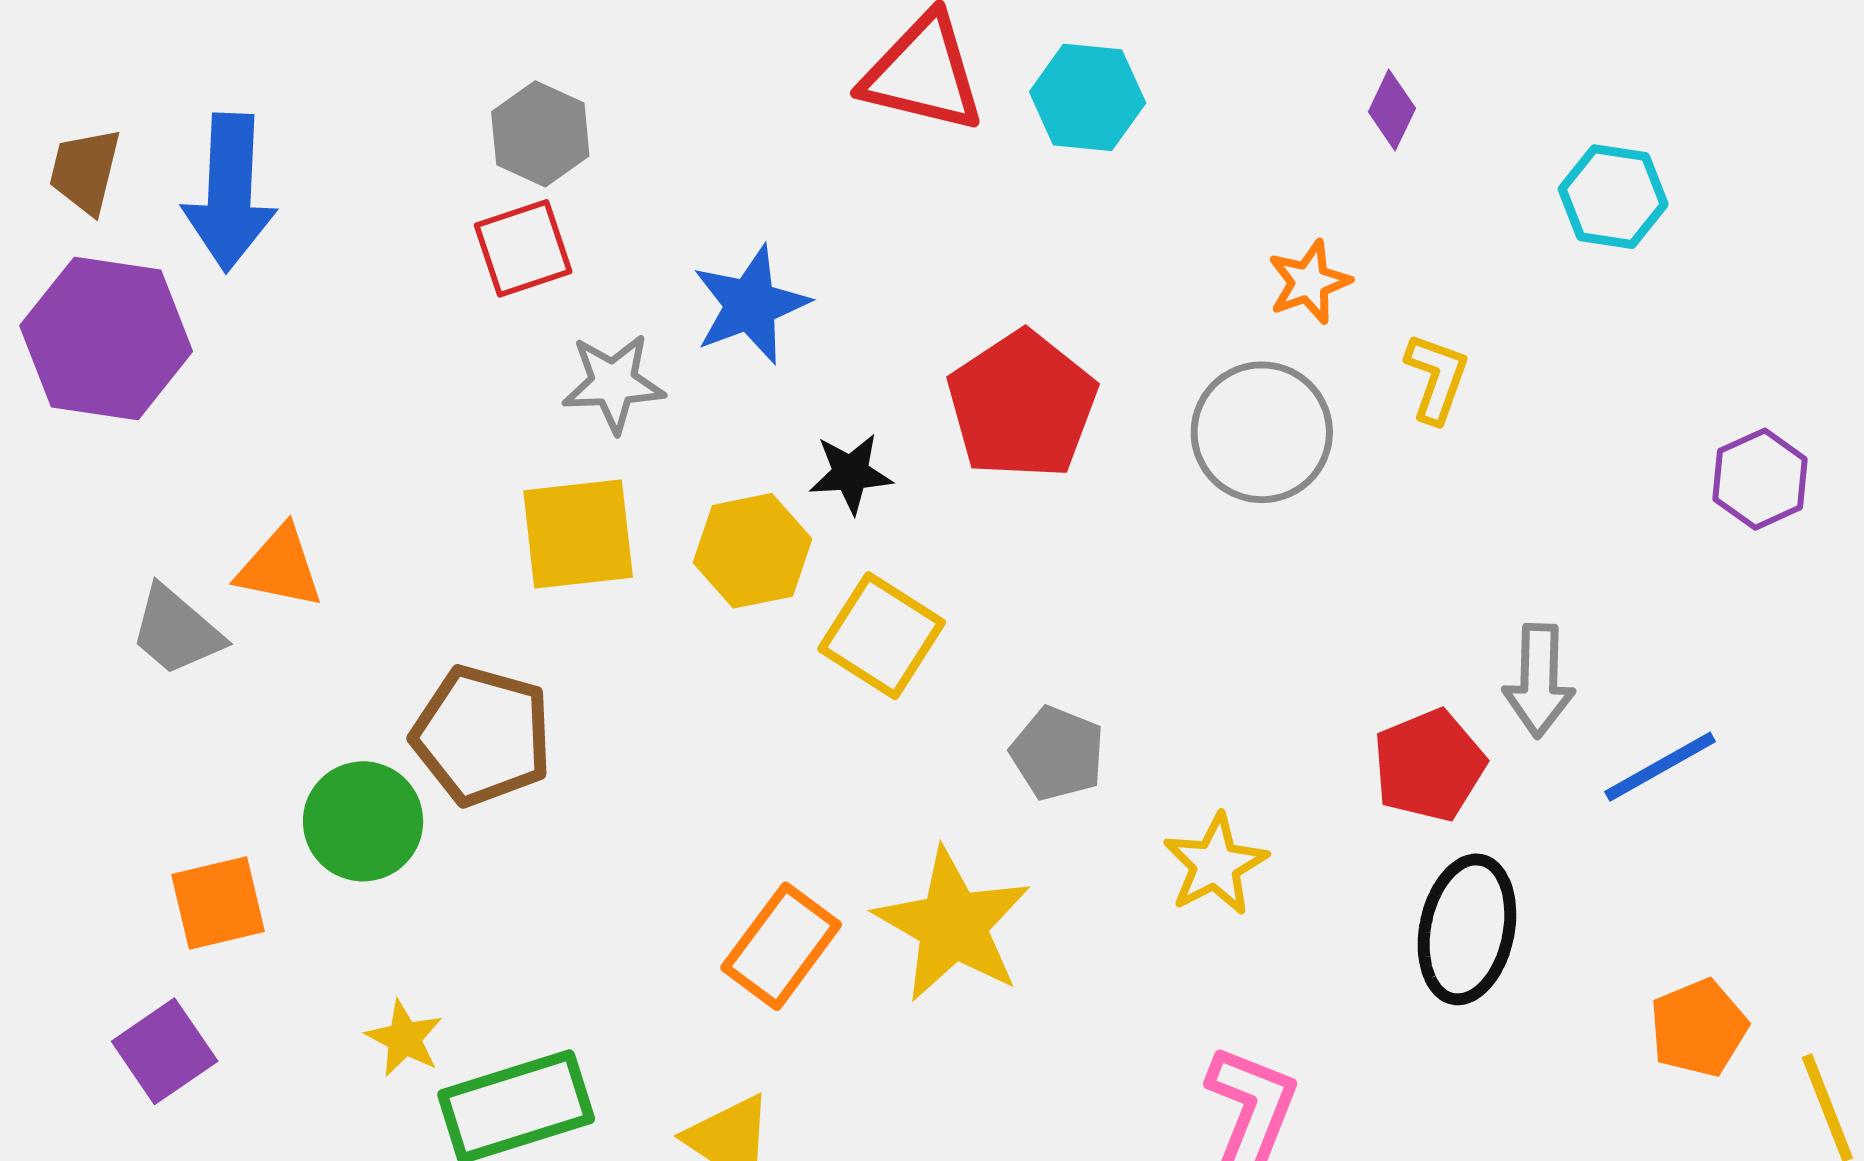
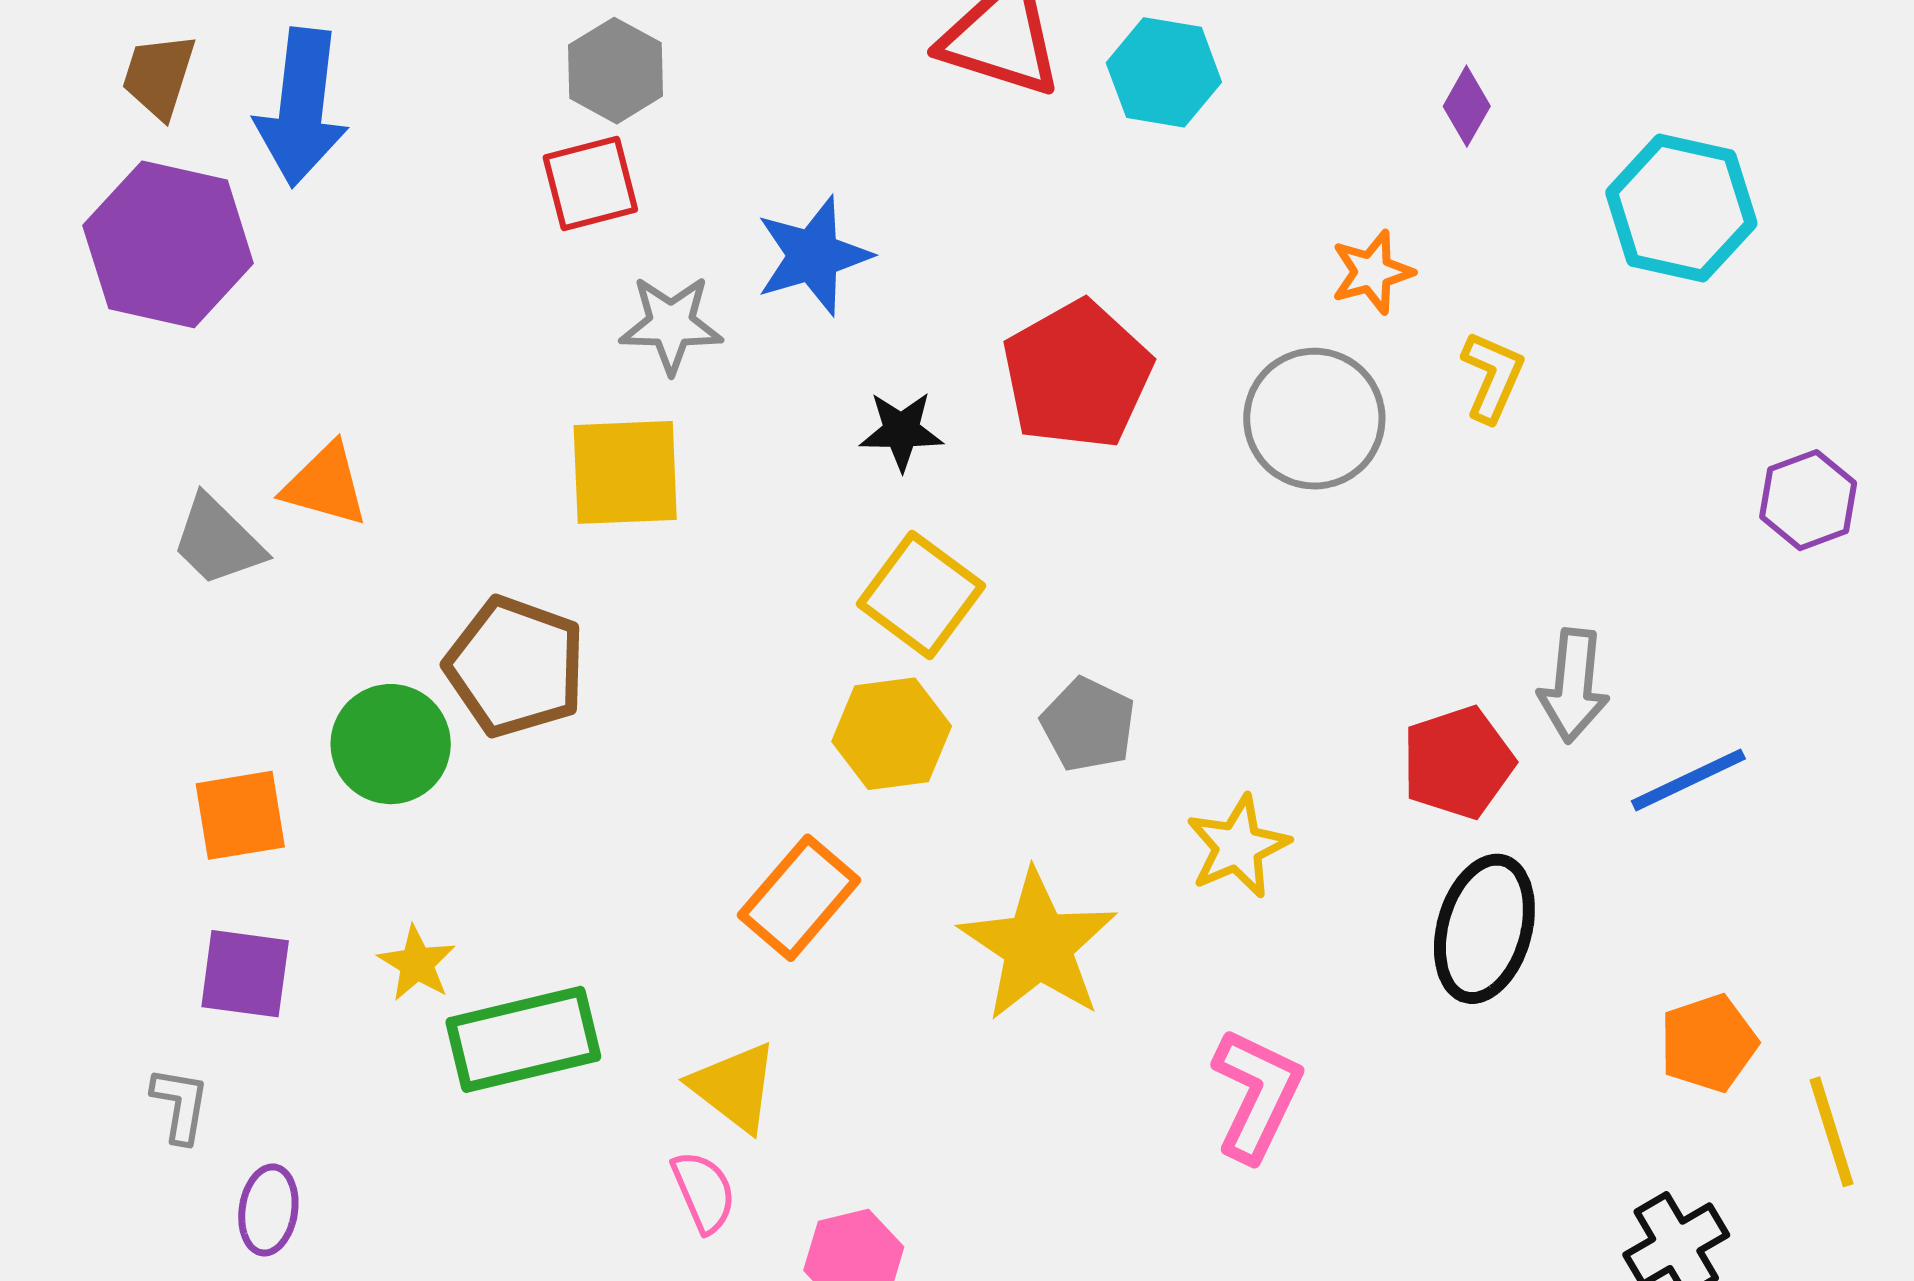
cyan hexagon: (1613, 197) -> (1681, 208), size x1.4
yellow hexagon: (753, 551) -> (892, 734), moved
yellow star: (953, 925) -> (1038, 946), moved
purple square: (165, 1051) -> (245, 974), moved, turned 38

